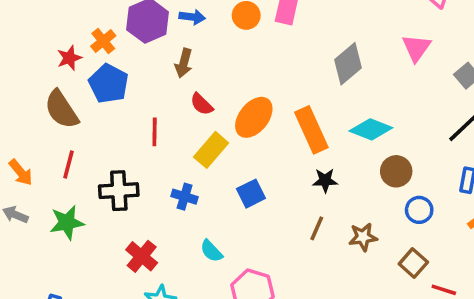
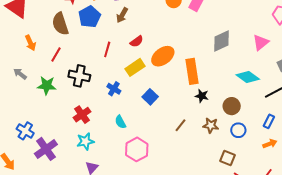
brown arrow: (184, 63) -> (122, 15), moved
red semicircle: (202, 104) -> (137, 41), turned -96
cyan diamond: (371, 129) -> (248, 77), moved
orange arrow: (21, 172) -> (30, 43), moved
black star: (325, 180) -> (202, 96), moved
blue square: (251, 194) -> (150, 97), turned -35
brown star: (363, 237) -> (211, 125), moved
brown square: (413, 263) -> (227, 158), turned -35

